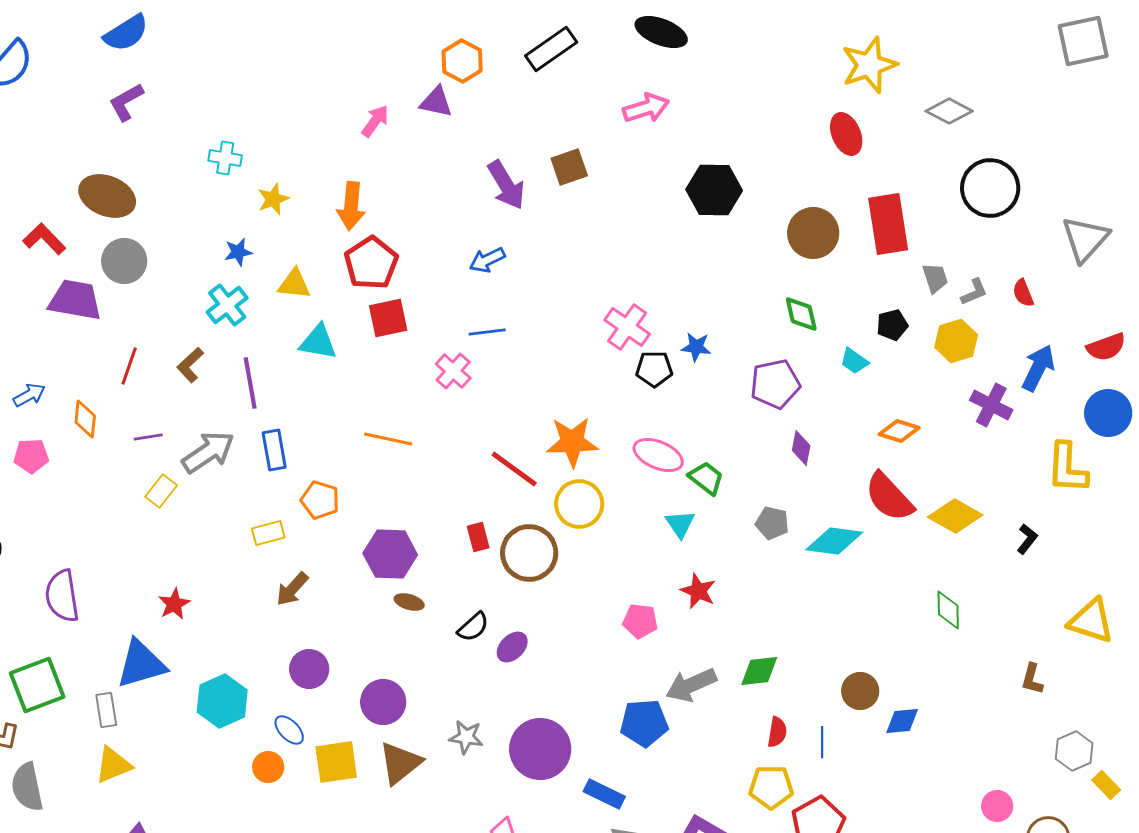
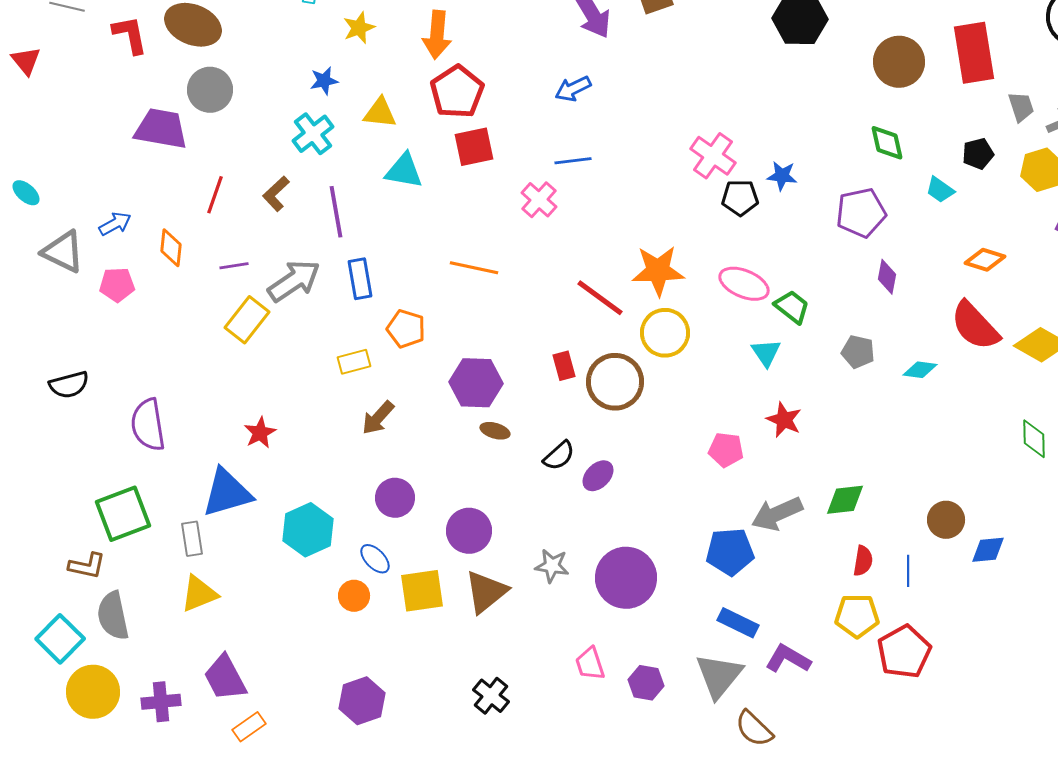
red L-shape: (44, 239) -> (130, 35), moved, turned 33
yellow rectangle: (161, 491) -> (247, 320), size x1.4
cyan diamond: (834, 541) -> (920, 370), size x0.6
blue rectangle: (604, 794) -> (738, 623), moved

